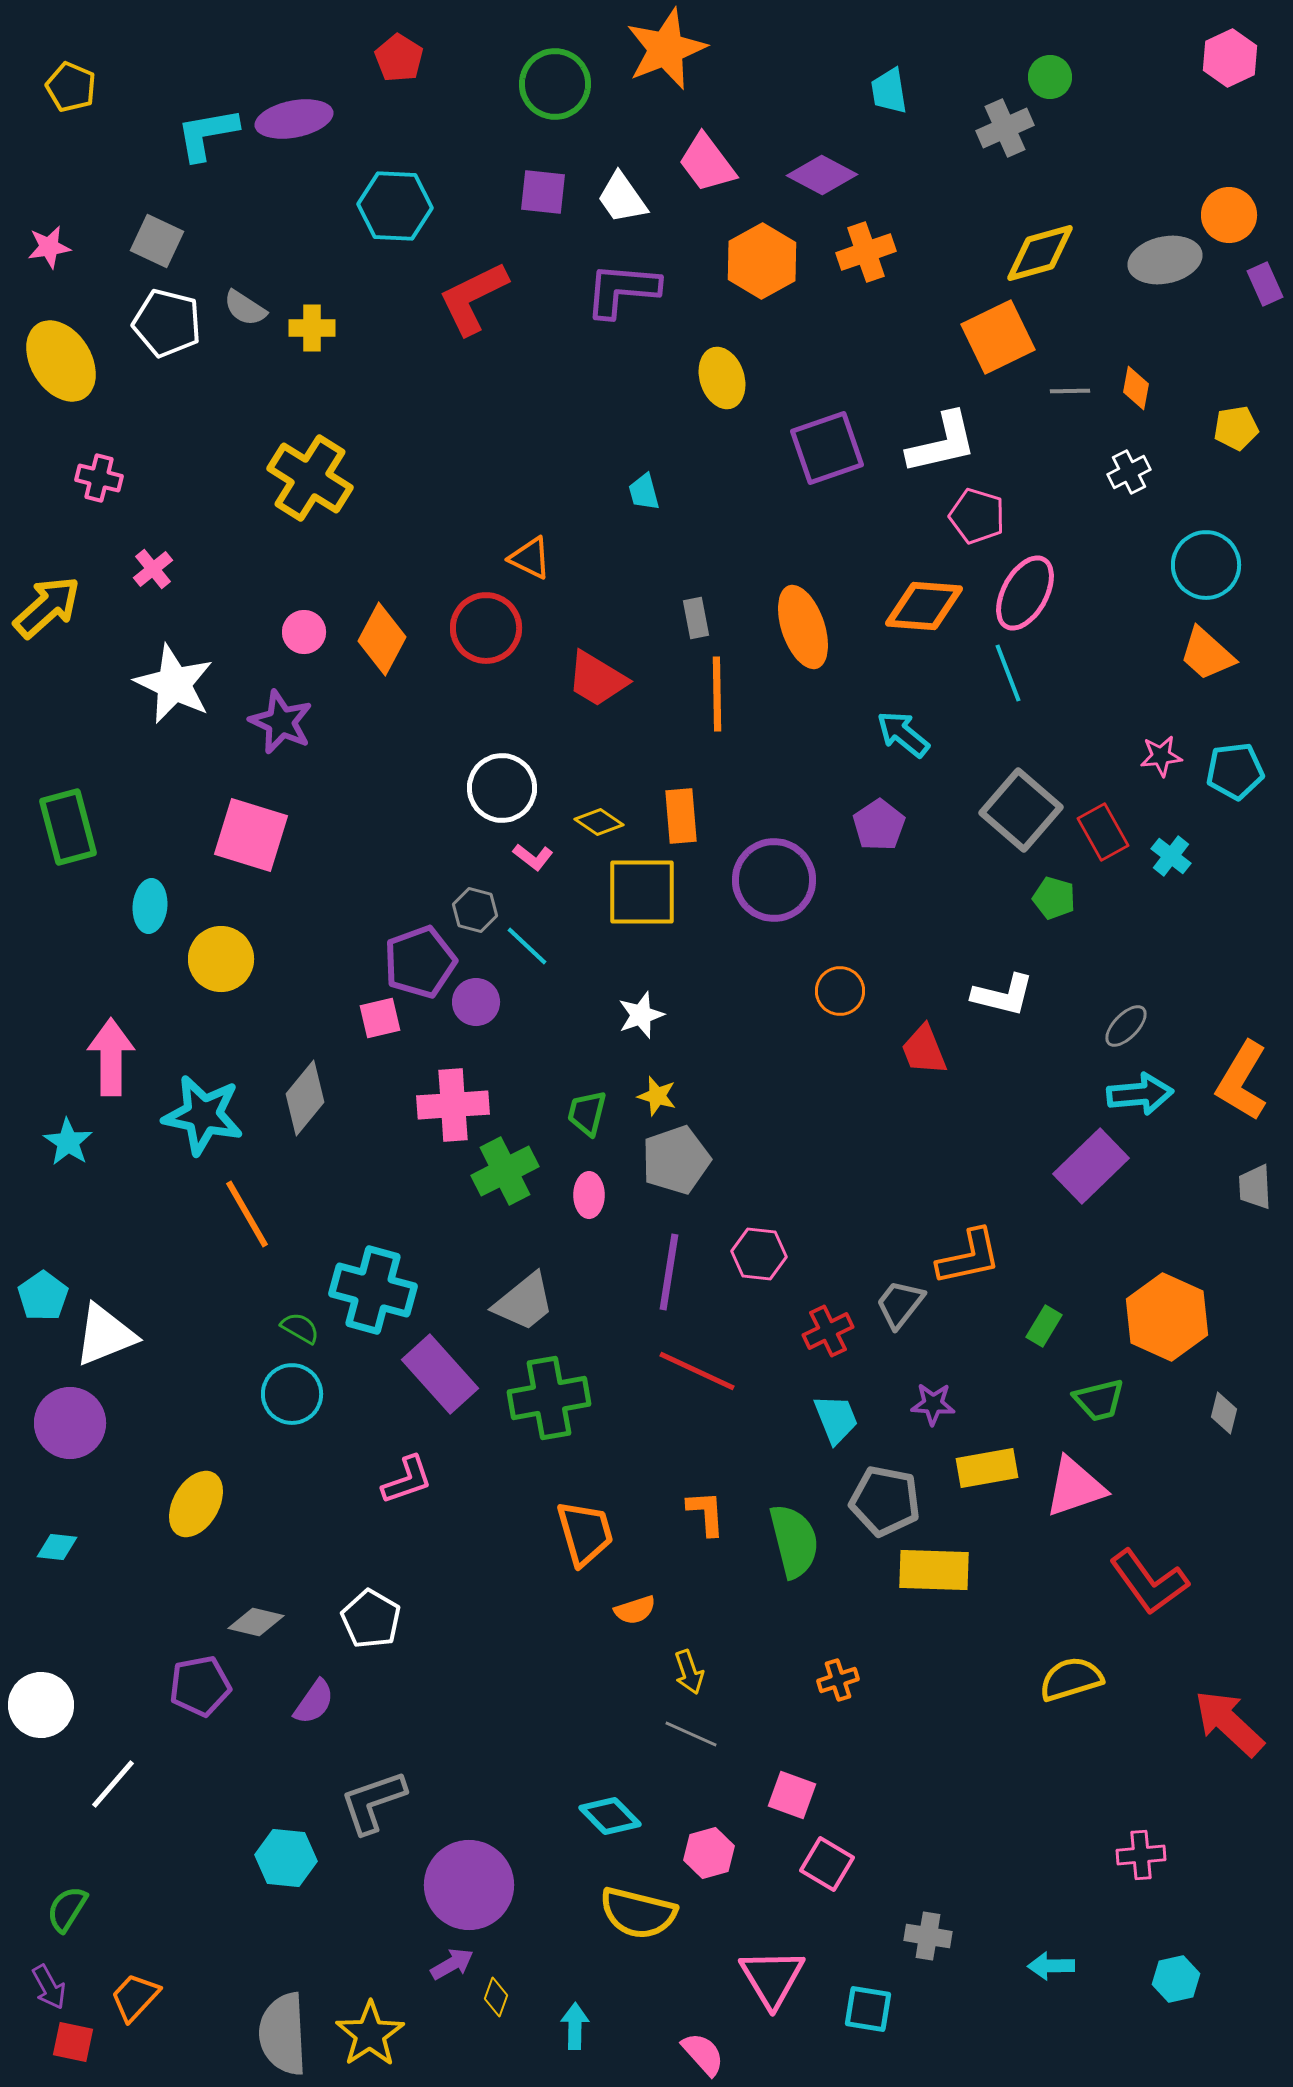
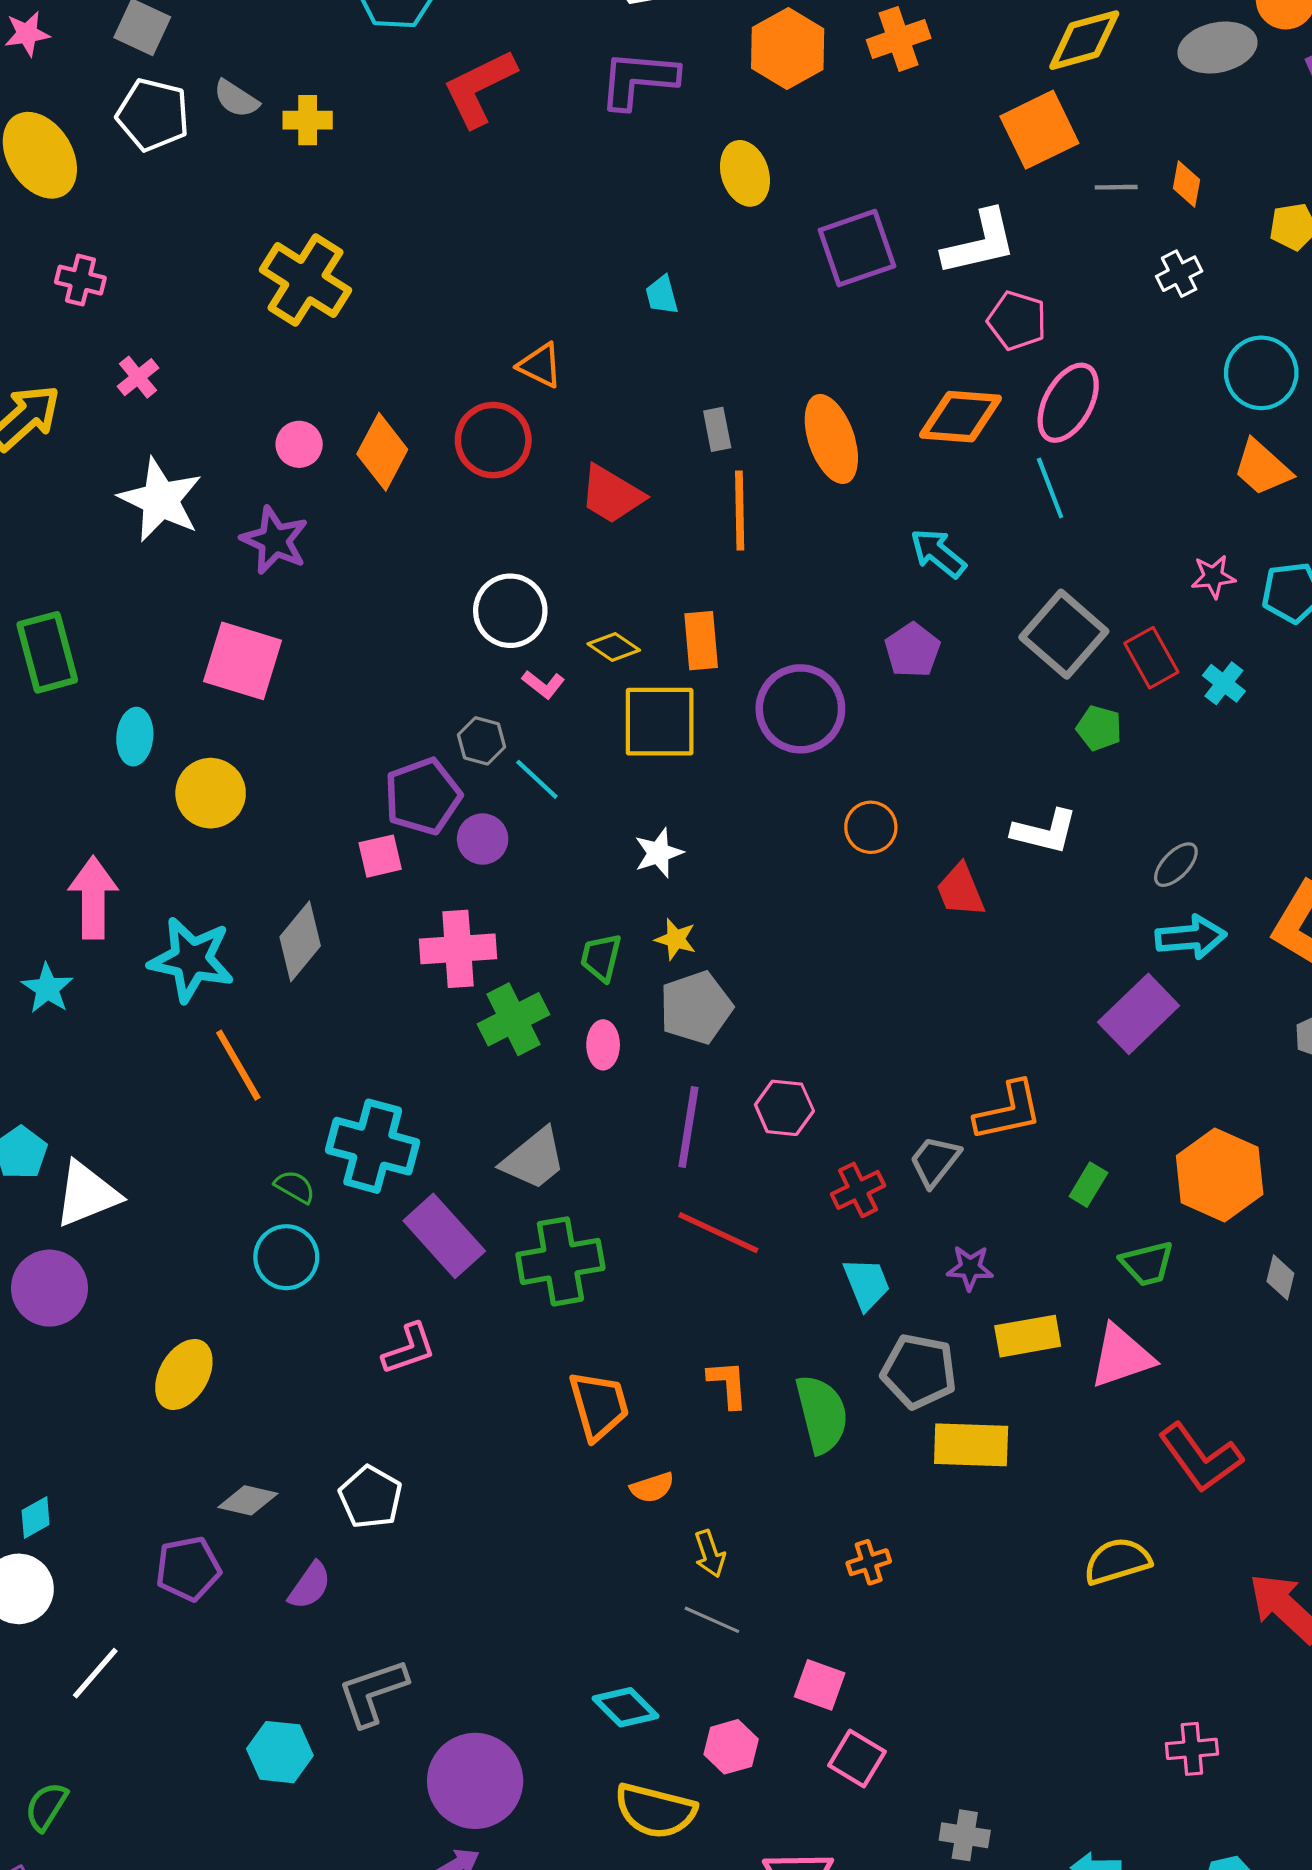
cyan diamond: (57, 1547) -> (36, 1517), moved, turned -36

